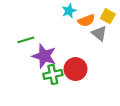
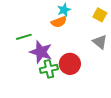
orange semicircle: (86, 20) -> (59, 22), moved
gray triangle: (99, 33) -> (100, 42), moved

